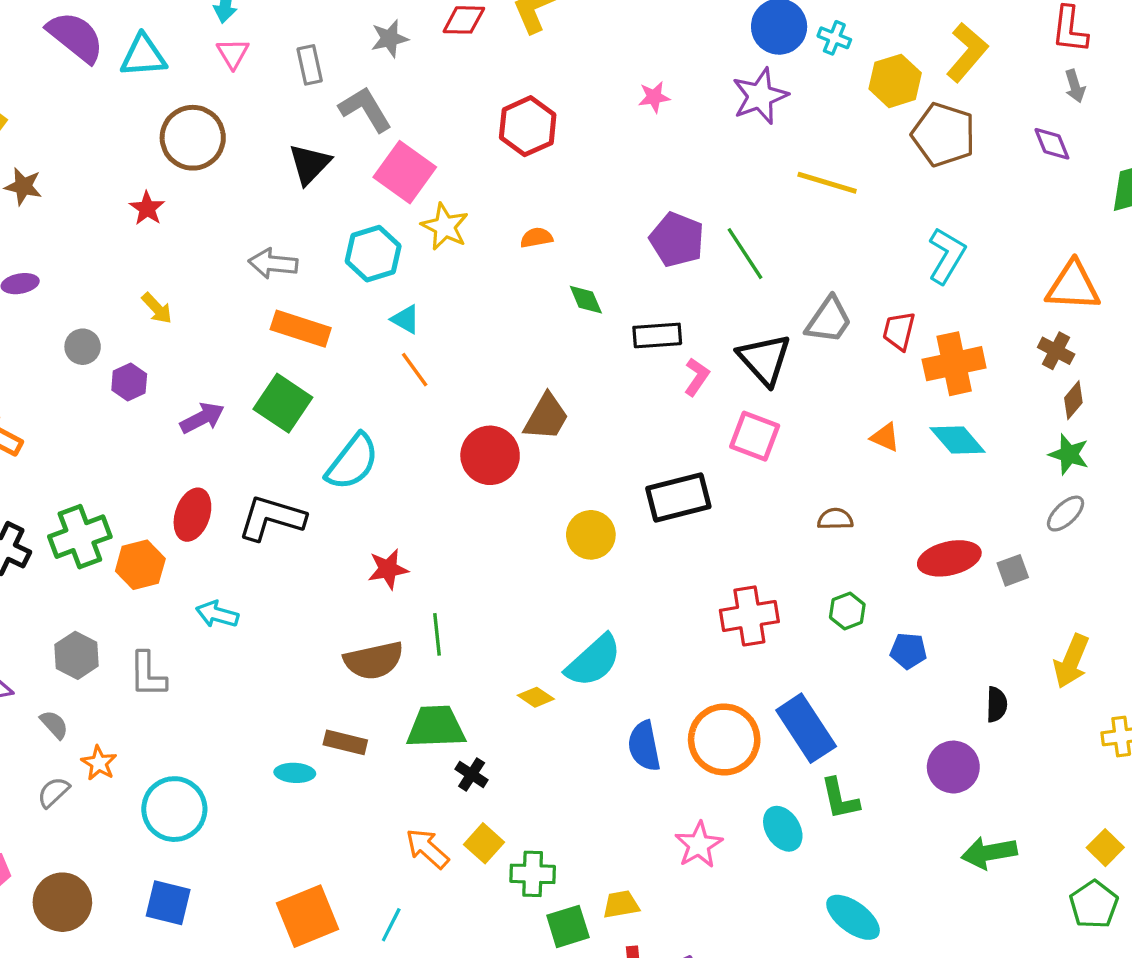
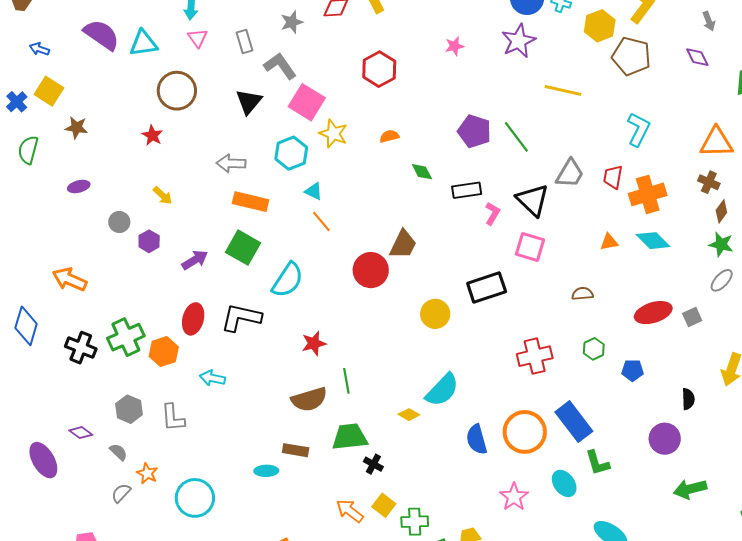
orange triangle: (885, 437) -> (609, 242), turned -30

